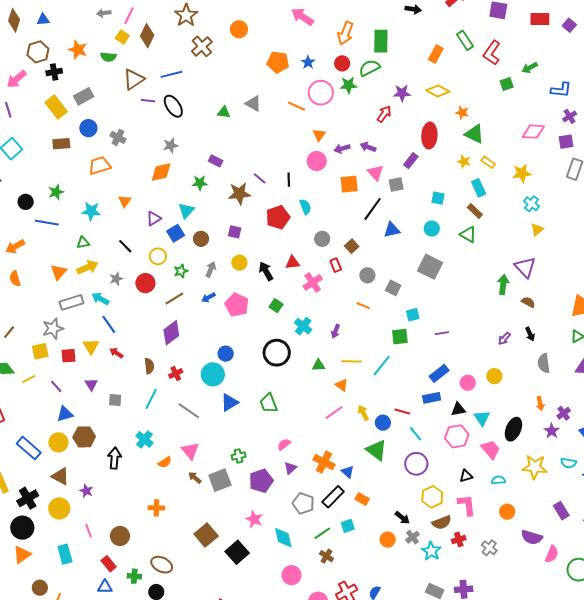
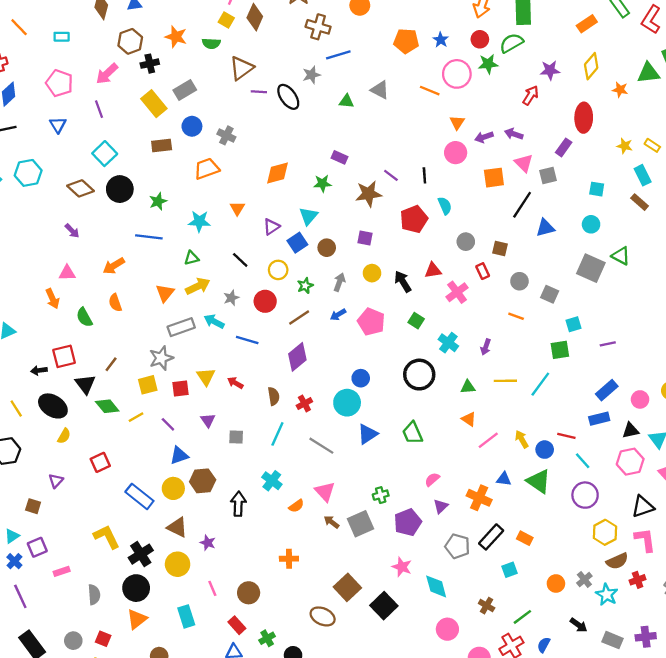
brown cross: (202, 46) -> (318, 27), turned -30
orange rectangle: (436, 54) -> (587, 24), turned 30
blue line: (171, 74) -> (338, 55), moved
yellow diamond: (438, 91) -> (591, 66), turned -75
green triangle: (474, 134) -> (648, 73), moved, turned -30
gray star: (171, 145) -> (311, 75), moved
black circle: (26, 202) -> (120, 189), moved, size x1.5
green triangle: (468, 234) -> (621, 256), moved
brown square: (352, 246) -> (500, 249), turned -32
blue line: (109, 324) -> (247, 340), moved, turned -36
orange triangle: (342, 385) -> (469, 419), moved
blue triangle: (348, 472) -> (504, 479), moved, turned -32
black triangle: (466, 476) -> (643, 507), size x1.5
black arrow: (402, 518) -> (579, 625), moved
green line: (322, 533) -> (522, 617), moved
brown ellipse: (162, 565) -> (323, 616), moved
green cross: (134, 576) -> (267, 638), turned -32

